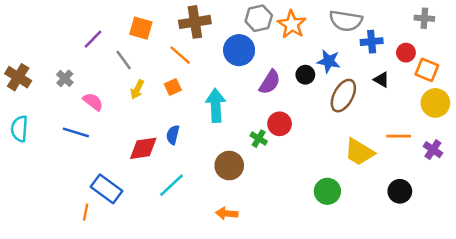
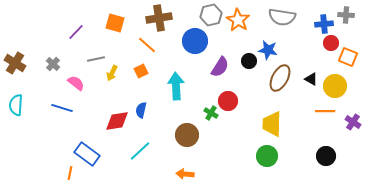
blue cross: (372, 42) -> (324, 24), moved
gray line: (124, 60) -> (96, 59), moved, turned -66
black triangle: (381, 80) -> (311, 79), moved
yellow circle: (435, 103) -> (335, 86), moved
yellow trapezoid: (359, 152) -> (272, 124), moved, turned 60

